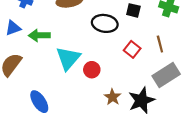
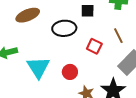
red circle: (92, 70) -> (70, 72), moved

